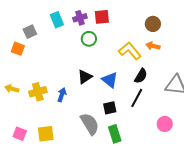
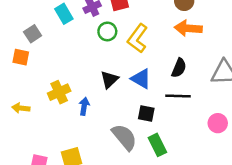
orange arrow: (153, 46) -> (188, 28), size x1.5
yellow L-shape: (130, 51) -> (138, 38), moved, turned -95
yellow cross: (38, 92) -> (59, 92), moved
black line: (137, 98) -> (178, 96), turned 72
black square: (110, 108) -> (146, 113), turned 32

